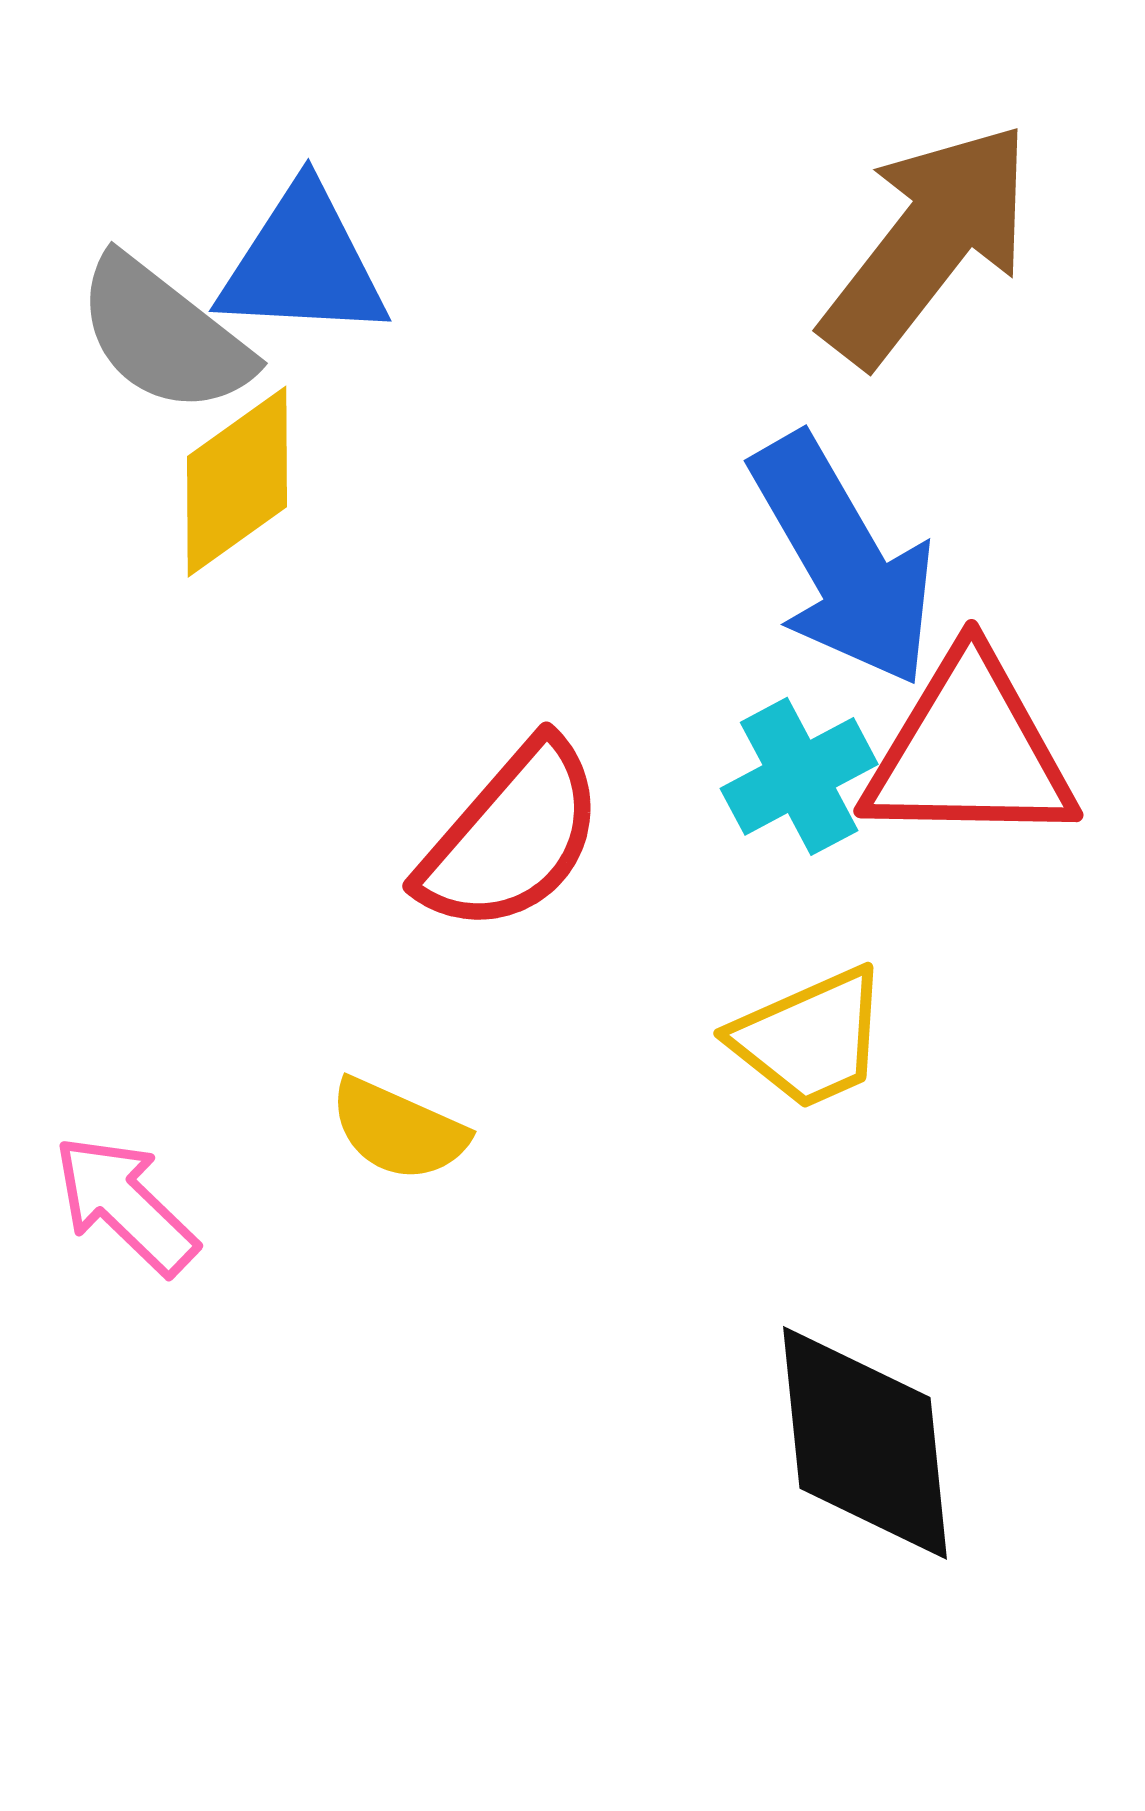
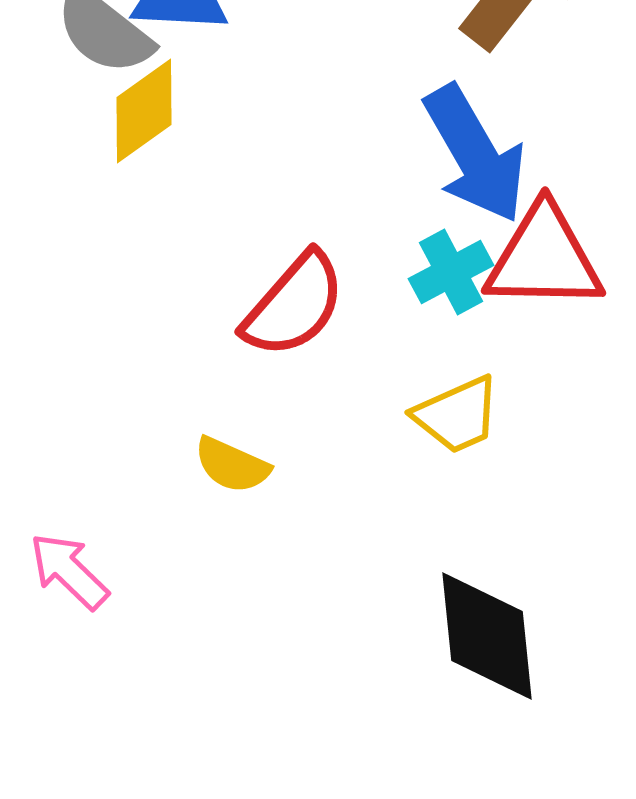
pink arrow: (125, 1205) -> (69, 571), moved

